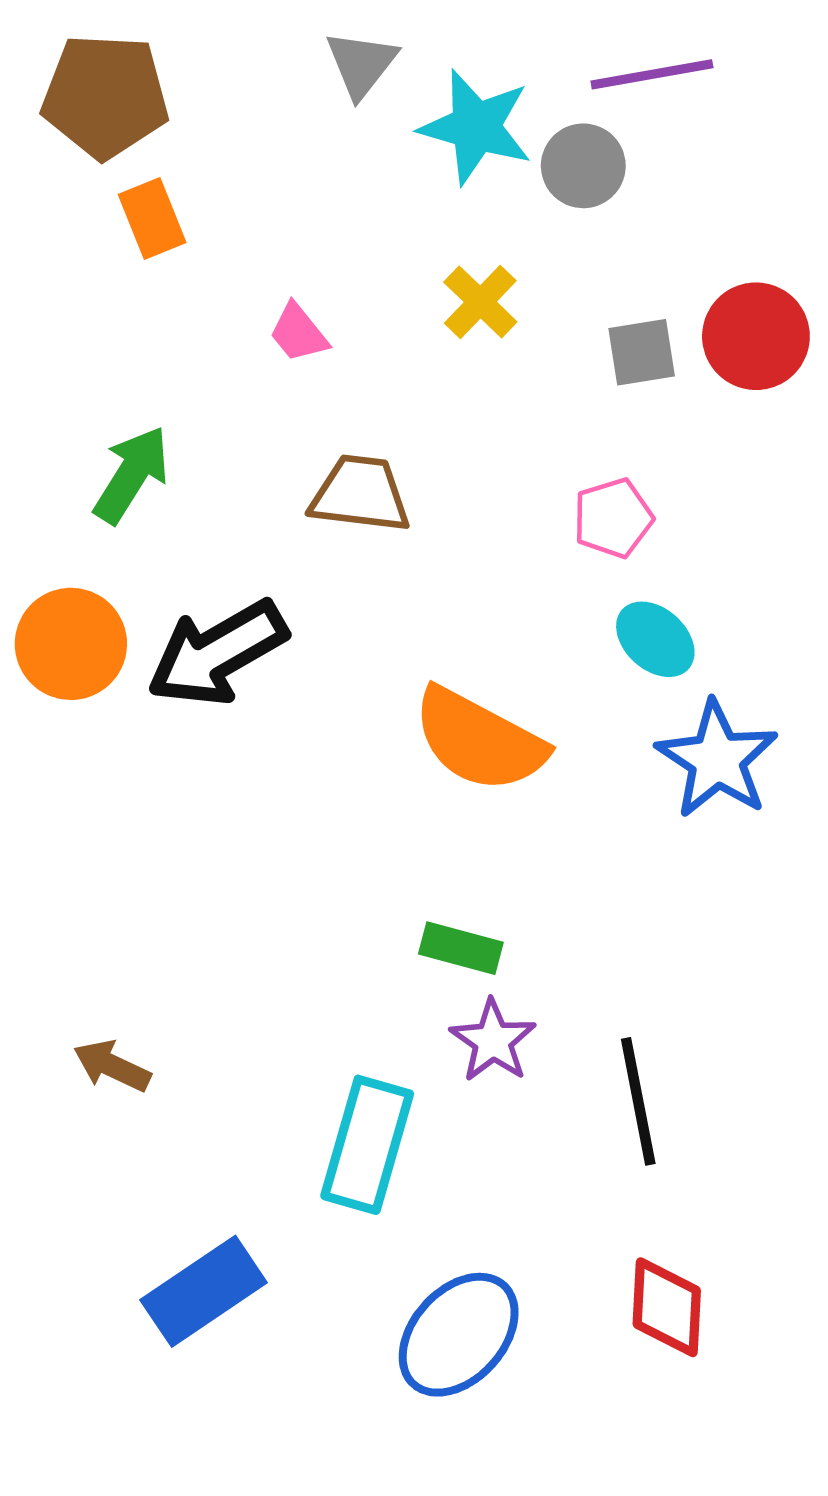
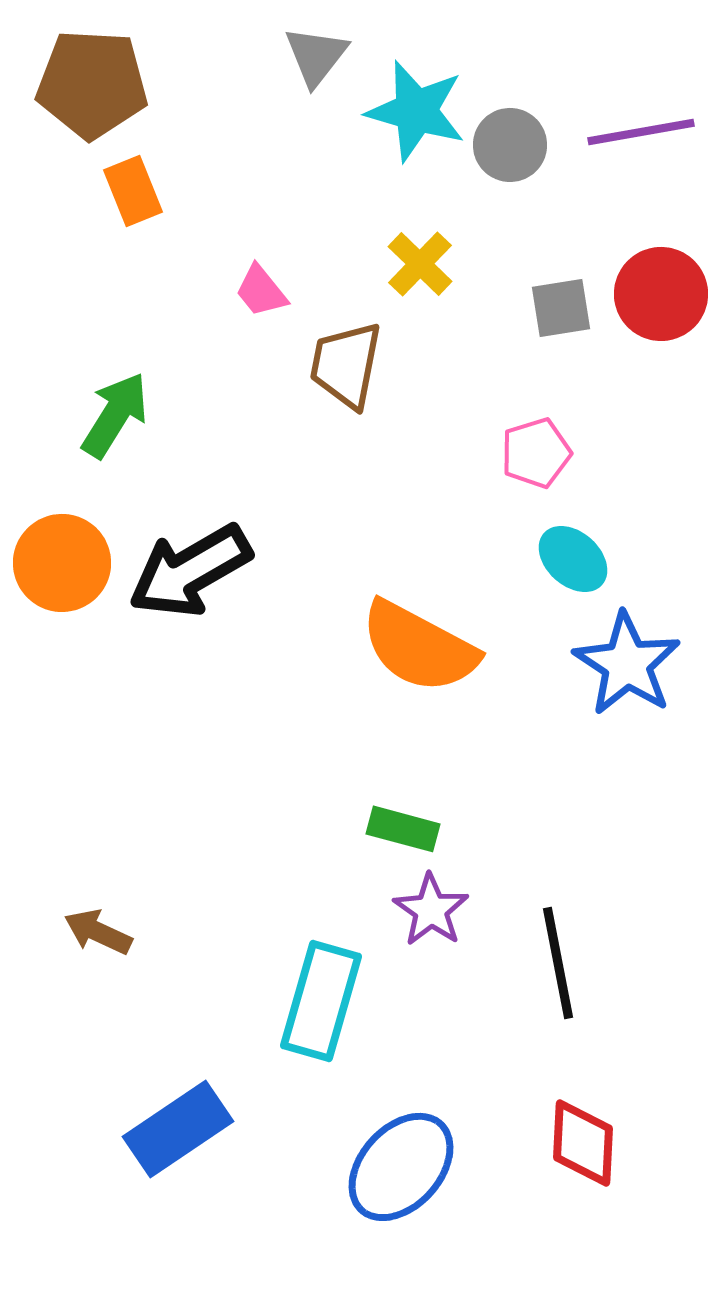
purple line: (652, 74) -> (641, 132), moved
brown trapezoid: (360, 494) -> (346, 365), moved, turned -86

